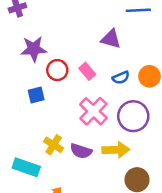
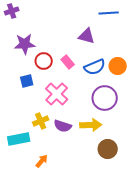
blue semicircle: (121, 78) -> (95, 67), size x1.5
pink cross: (93, 111) -> (57, 94), moved
yellow cross: (54, 145) -> (41, 121), turned 35
cyan rectangle: (26, 167) -> (19, 139), turned -30

